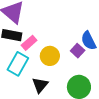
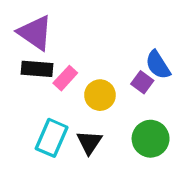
cyan rectangle: (18, 64) -> (52, 138), moved

